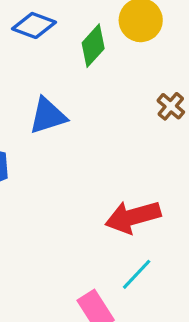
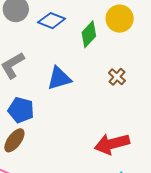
brown cross: (171, 106) -> (117, 77), moved

